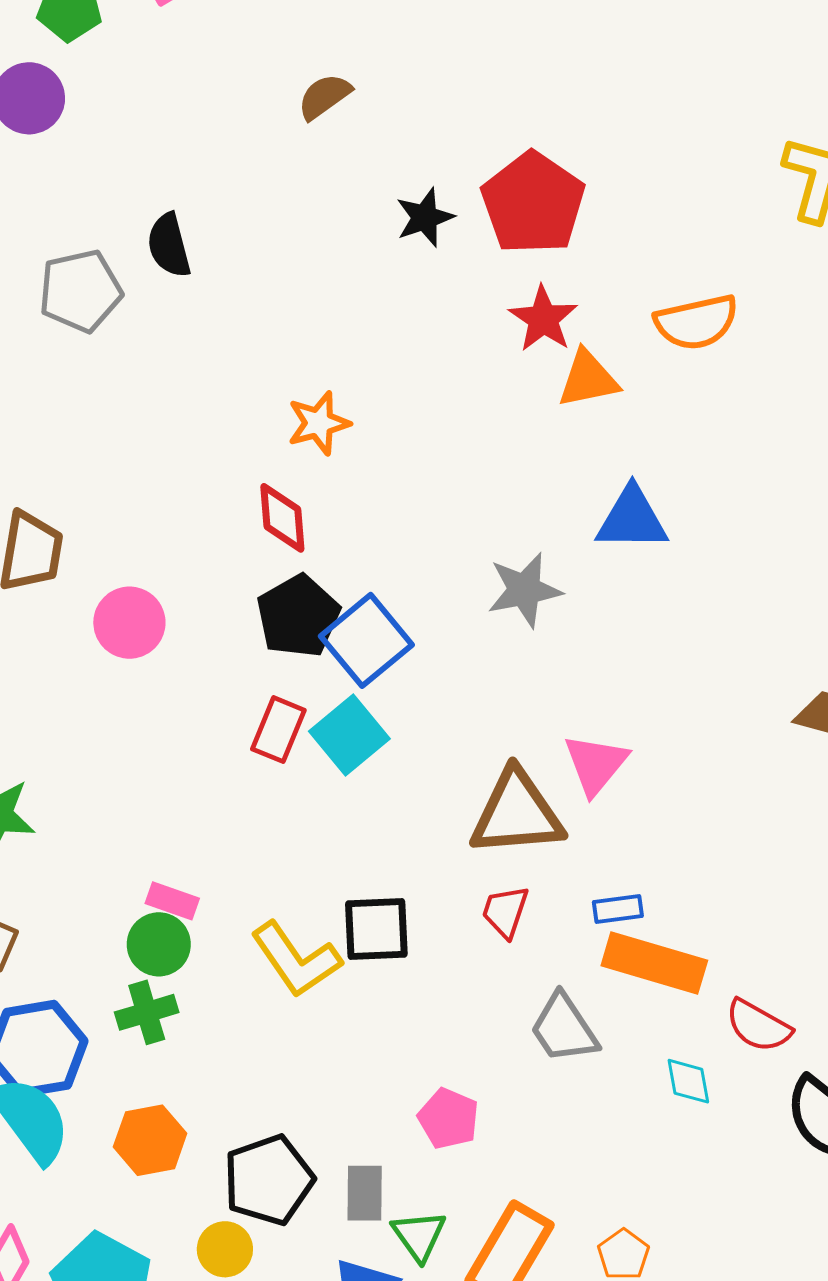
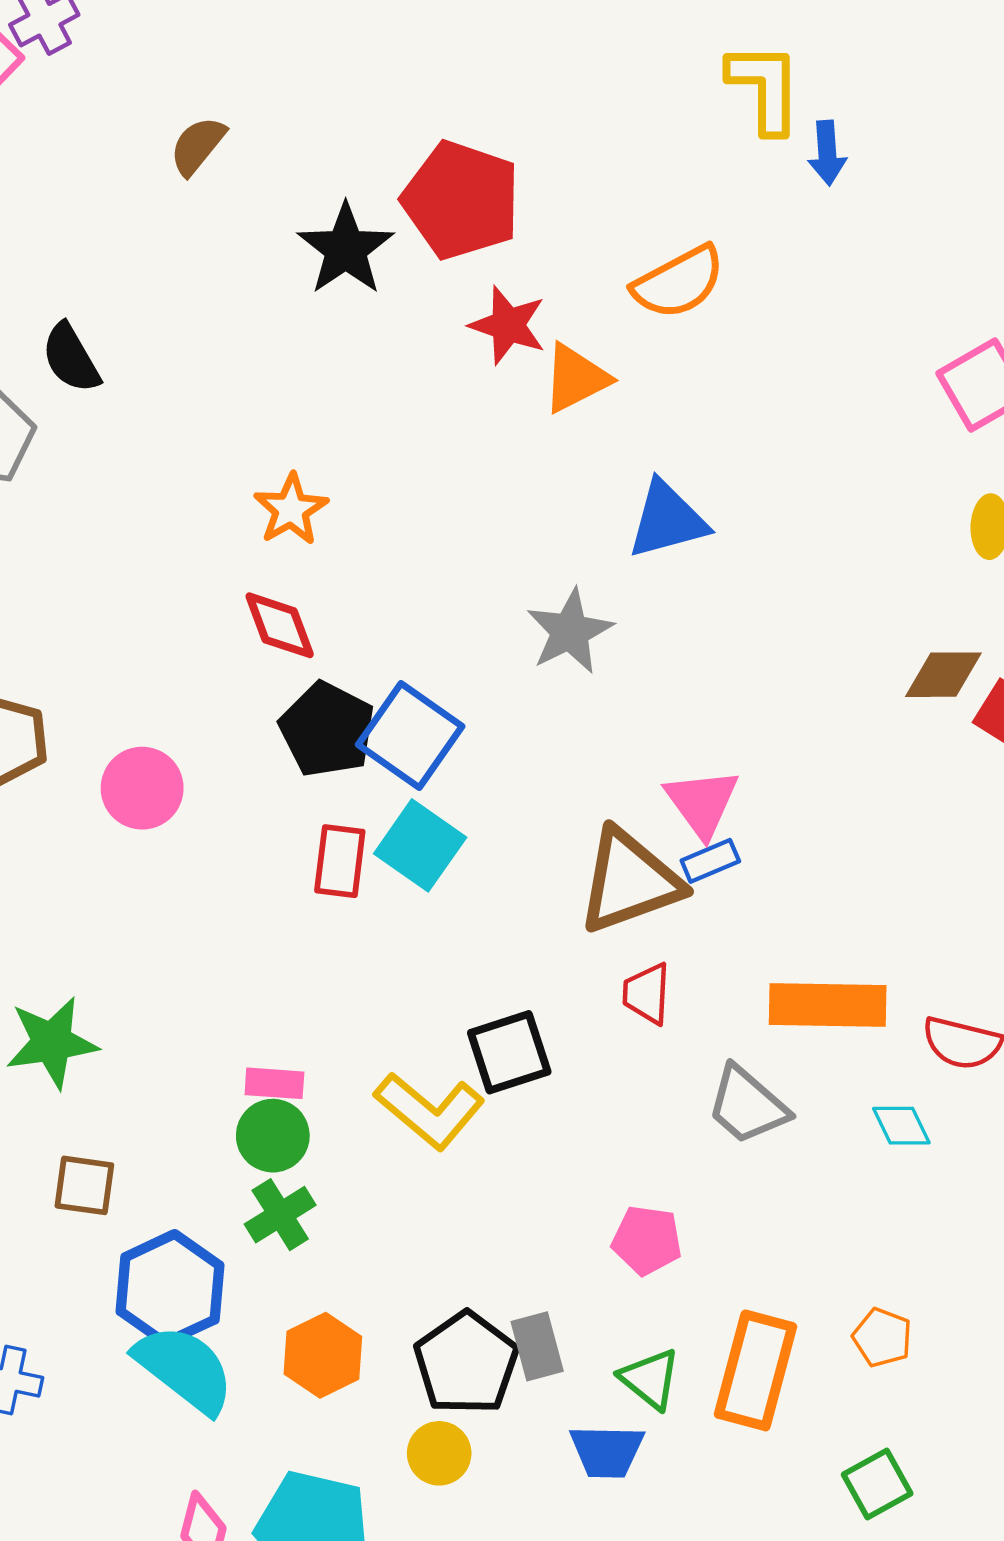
black star: (425, 217) -> (346, 249), size x1.4
blue rectangle: (618, 909) -> (710, 861), moved
gray rectangle: (365, 1193) -> (537, 1346), moved

